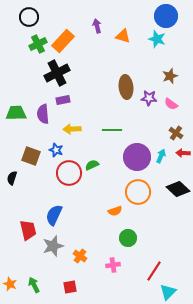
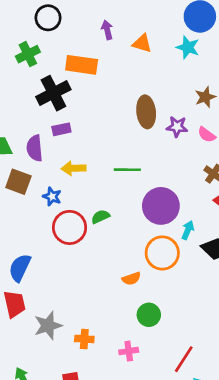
black circle: (29, 17) -> (48, 18), moved
orange rectangle: (63, 41) -> (82, 65), moved, turned 55
brown square: (31, 156) -> (18, 182), moved
cyan arrow: (161, 156) -> (188, 230), moved
blue semicircle: (54, 215) -> (20, 268), moved
orange cross: (80, 256) -> (84, 339), turned -32

